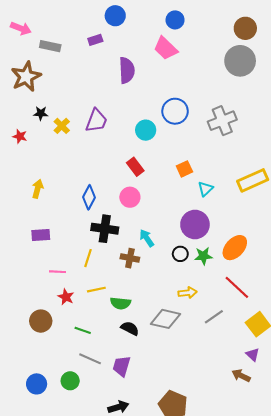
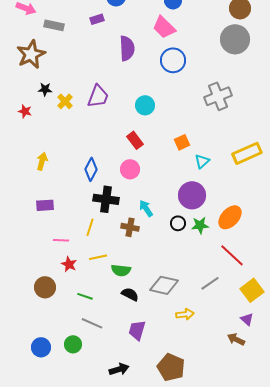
blue circle: (175, 111) -> (173, 60), moved
yellow arrow: (188, 293) -> (185, 314), moved
purple trapezoid: (122, 366) -> (137, 330), moved

